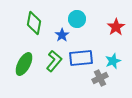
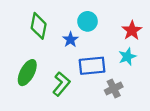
green L-shape: (54, 61) -> (61, 84), moved
cyan star: (113, 61) -> (127, 57), moved

